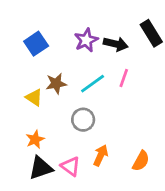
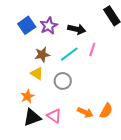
purple star: (86, 40) -> (49, 26), moved
black arrow: (116, 44) -> (77, 29), moved
yellow triangle: (34, 98) -> (37, 74), moved
orange arrow: (101, 155) -> (85, 112), moved, turned 91

